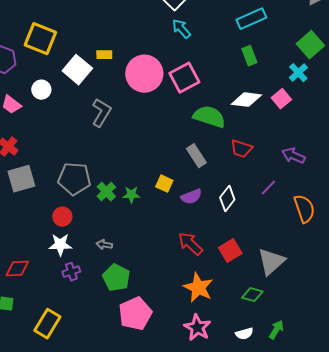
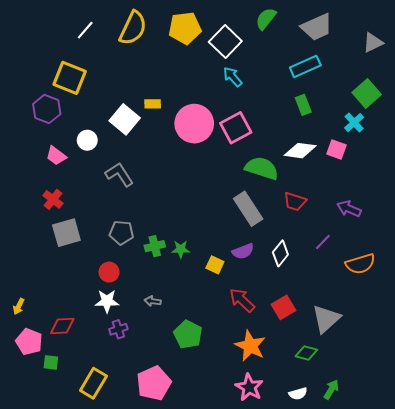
yellow square: (40, 39) -> (70, 78), moved
pink square: (281, 99) -> (336, 150), turned -30
gray L-shape: (101, 113) -> (119, 174), moved, turned -64
gray rectangle: (196, 156) -> (248, 209), size x1.4
gray pentagon: (74, 179) -> (122, 233), size x0.7
yellow square: (164, 184) -> (215, 265), moved
green cross: (106, 192) -> (155, 246), turned 30
orange semicircle: (304, 209) -> (360, 264), turned 92
green pentagon: (116, 278) -> (188, 334), moved
pink pentagon: (135, 314) -> (154, 383), moved

